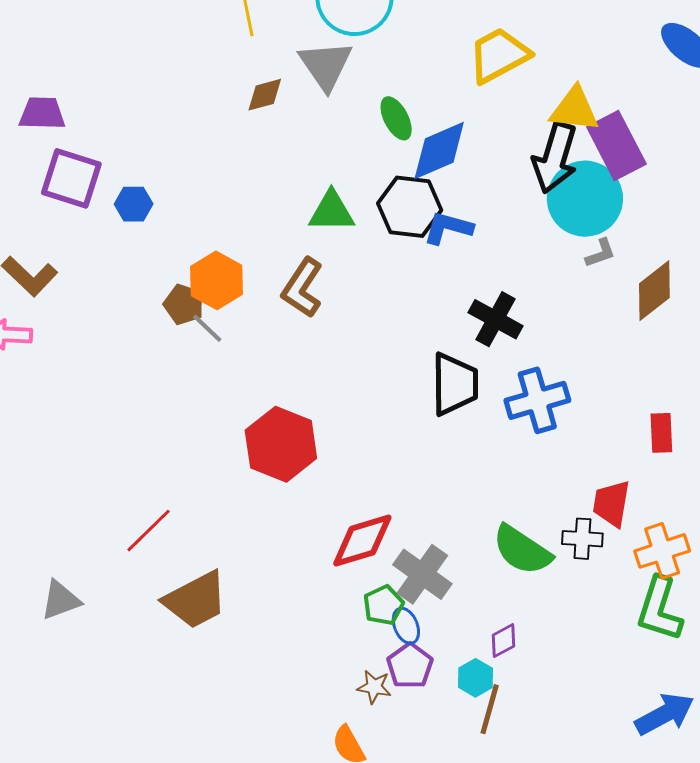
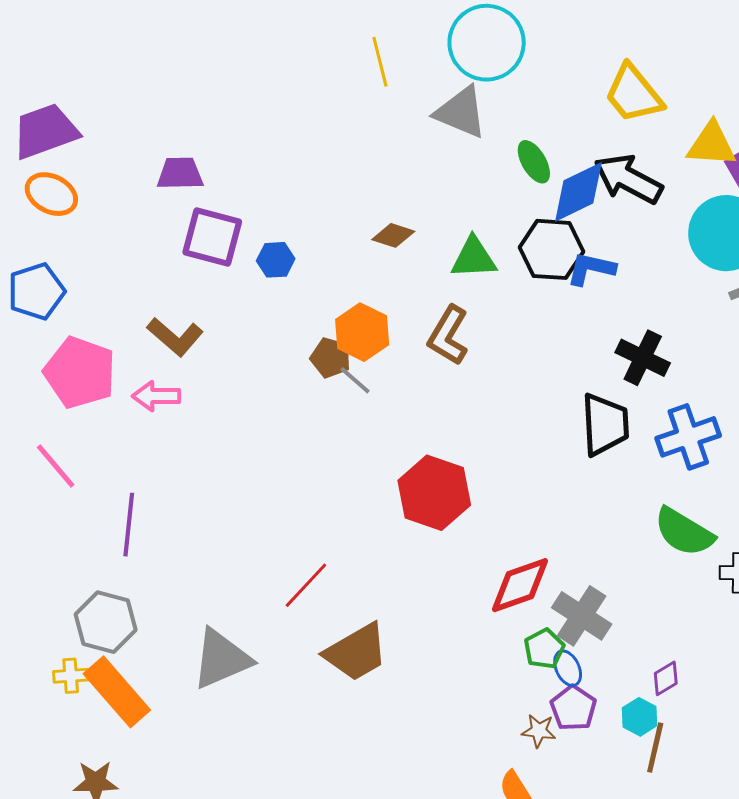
yellow trapezoid: (499, 55) -> (634, 94), turned -98
gray triangle: (326, 65) -> (461, 112), turned -30
brown diamond: (265, 95) -> (393, 235), moved, turned 36
black arrow: (555, 158) -> (628, 179), moved, turned 104
green semicircle: (522, 550) -> (684, 532), moved
gray triangle: (61, 600) -> (221, 659), size x1.5

